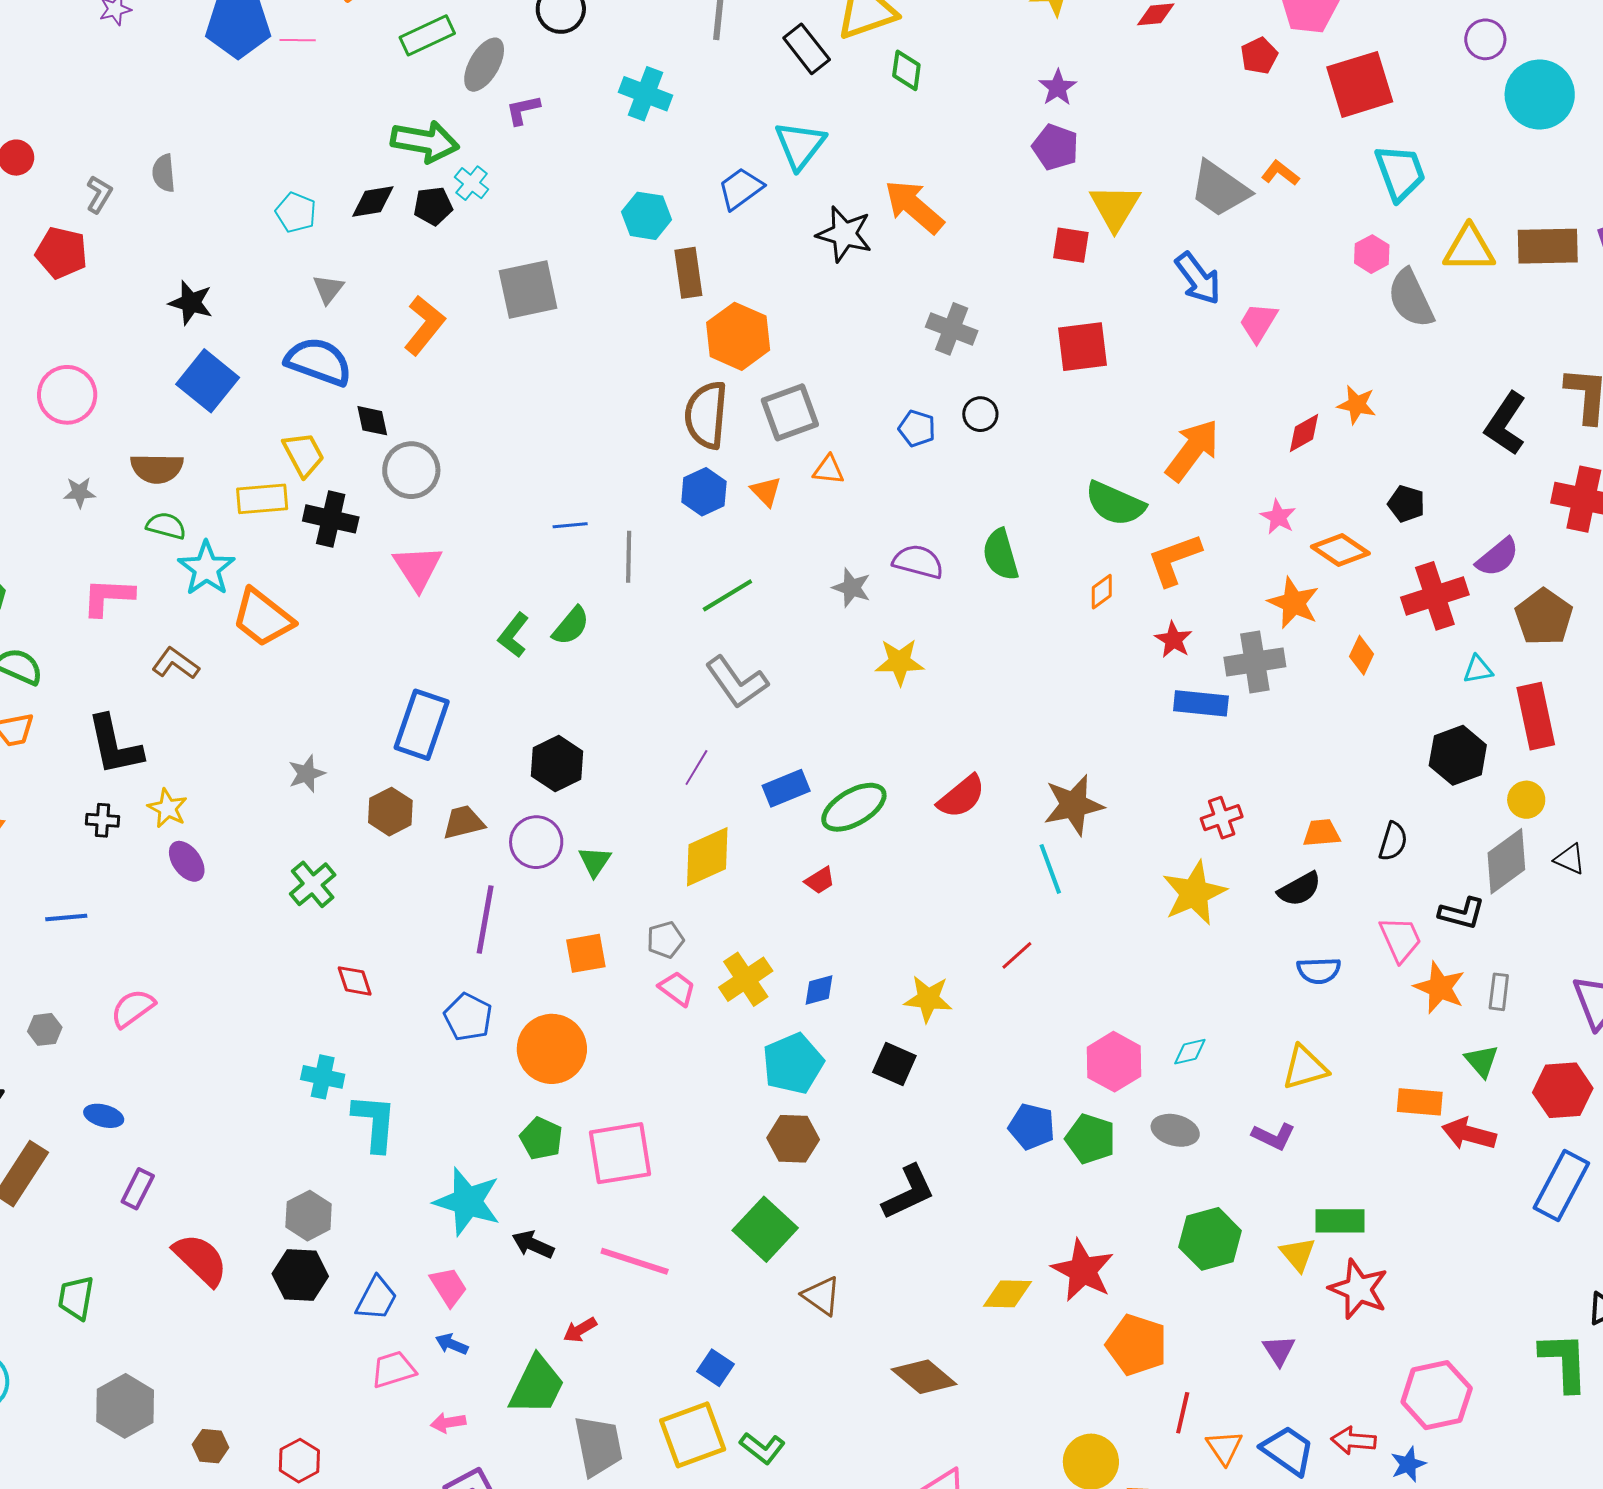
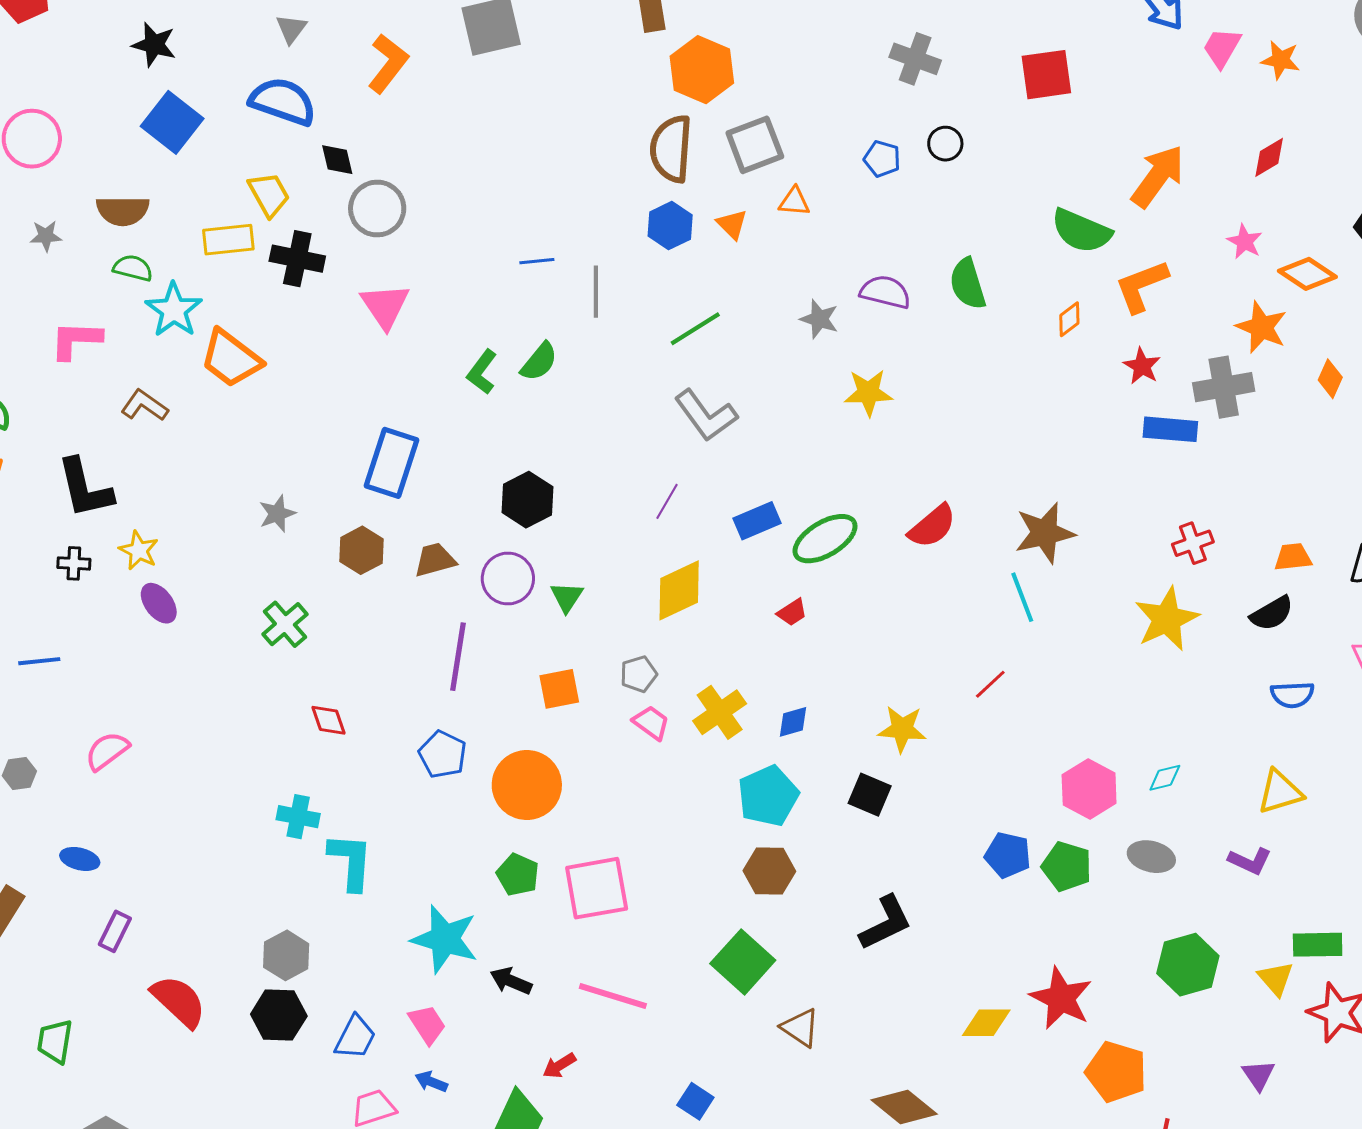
orange star: (1357, 405) -> (1281, 60), moved

